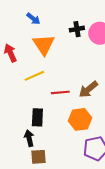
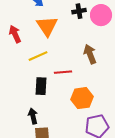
brown arrow: (88, 89) -> (90, 54), moved, turned 108
black rectangle: (37, 117) -> (41, 86), moved

